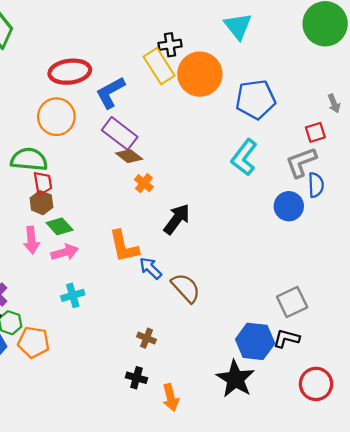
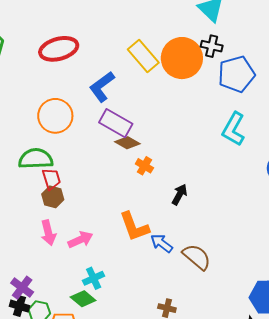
black cross: (170, 45) -> (212, 46), moved, turned 30
red ellipse: (70, 72) -> (59, 49), moved
black arrow: (177, 219) -> (179, 195), size x0.7
green diamond: (60, 226) -> (83, 299), moved

